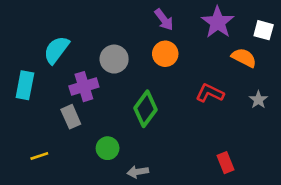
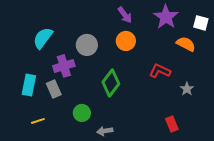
cyan rectangle: (25, 85) -> (29, 85), moved
gray star: (258, 100) -> (187, 89), moved
yellow line: (39, 156) -> (38, 121), moved

